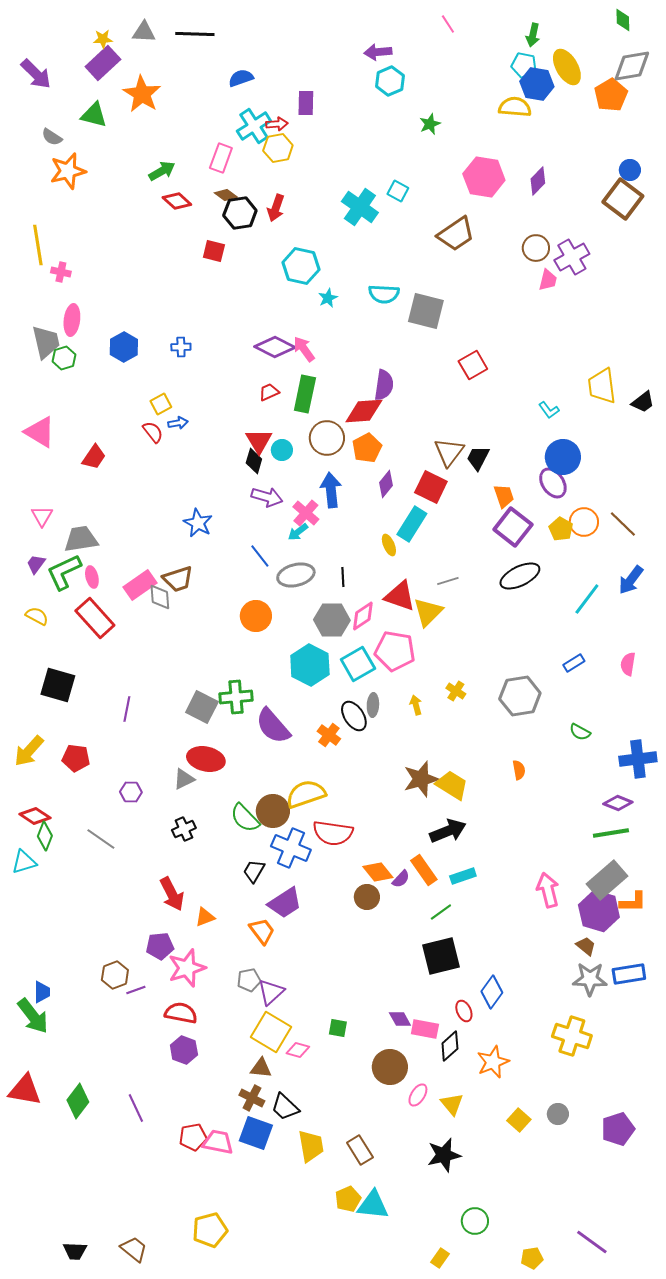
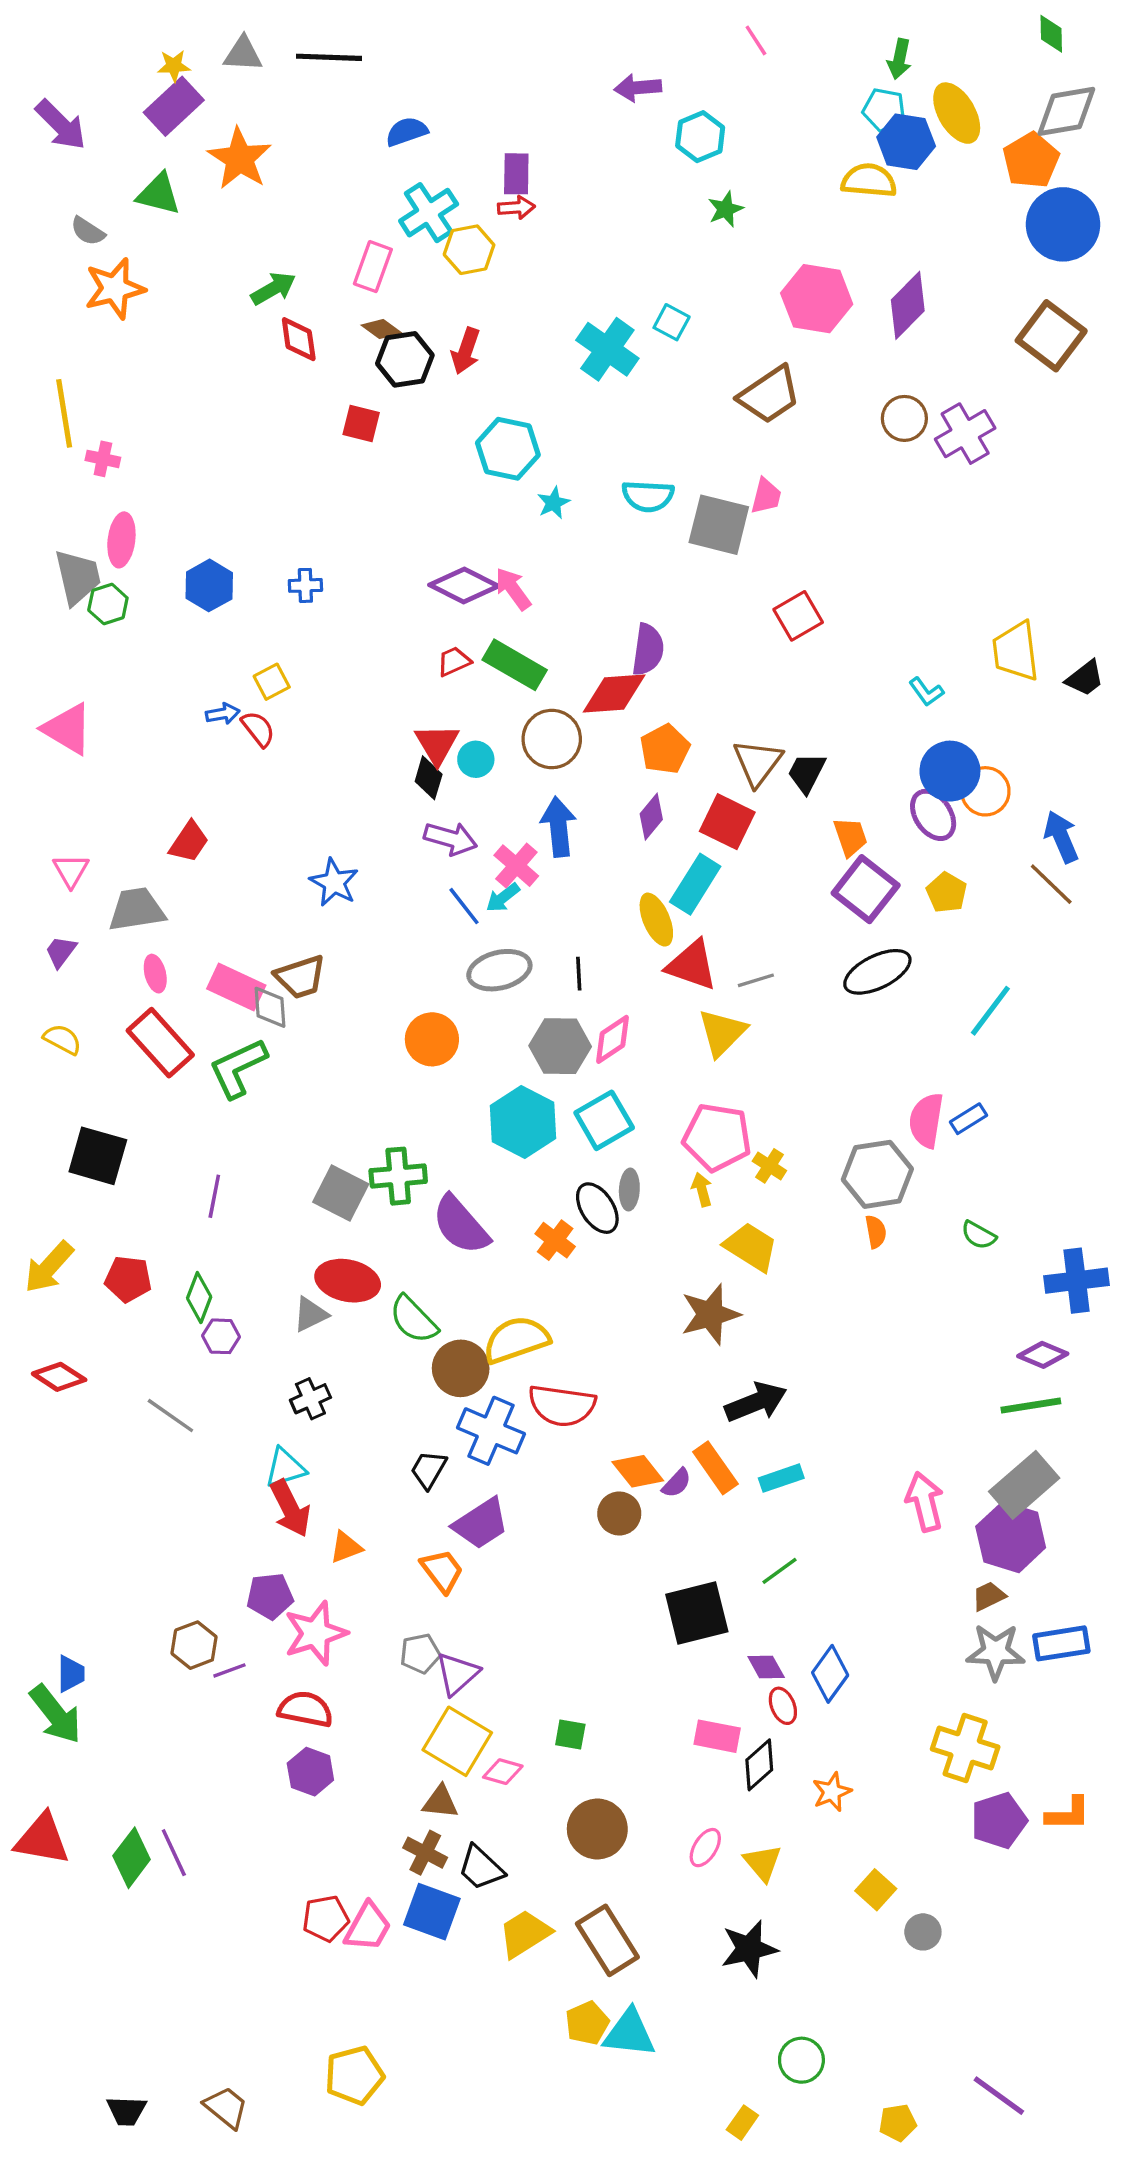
cyan hexagon: (390, 81) -> (700, 137), moved
red arrow: (277, 124) -> (516, 208), moved
blue circle: (630, 170) -> (1063, 224), moved, size x2.0
purple diamond: (538, 181) -> (908, 305), size x1.4
red diamond: (177, 201) -> (299, 339), turned 40
pink trapezoid: (548, 280) -> (766, 496), moved
green rectangle: (305, 394) -> (515, 665), turned -72
blue arrow: (178, 423) -> (223, 714), moved
orange pentagon: (367, 448) -> (665, 749), moved
red trapezoid: (94, 457) -> (189, 842), moved
orange circle: (584, 522) -> (985, 791), moved
yellow ellipse: (389, 545) -> (656, 920), size x1.4
blue line: (260, 556) -> (464, 906), moved
green L-shape: (64, 572) -> (238, 1068), moved
blue arrow: (631, 580) -> (1061, 837), moved, turned 120
pink rectangle: (140, 585) -> (236, 987), turned 60
red triangle: (400, 596) -> (692, 965), moved
pink pentagon: (395, 651) -> (717, 1137), moved
pink semicircle: (628, 664) -> (926, 1120), moved, size x1.4
orange semicircle: (519, 770) -> (876, 1232), moved
yellow trapezoid: (452, 785) -> (751, 1247), moved
green semicircle: (245, 818) -> (413, 1319), moved
green diamond: (45, 836) -> (199, 1298), moved
cyan triangle: (24, 862) -> (285, 1468), moved
orange L-shape: (633, 902) -> (1068, 1814), moved
green line: (441, 912) -> (780, 1571), moved
brown trapezoid: (586, 946) -> (989, 1596), turned -65
black square: (441, 956) -> (697, 1613), moved
purple diamond: (400, 1019) -> (766, 1667), moved
orange star: (493, 1062) -> (832, 1792), size x0.7
brown circle: (390, 1067) -> (597, 1829), moved
purple line: (136, 1108) -> (174, 1853), moved
gray circle: (558, 1114) -> (923, 1932), moved
purple pentagon: (618, 1129) -> (999, 1821), moved
pink trapezoid: (218, 1142) -> (368, 1927), turned 108
yellow trapezoid: (311, 1146) -> (525, 1934), turned -112
brown rectangle: (360, 1150) -> (607, 1940), size x1.4

